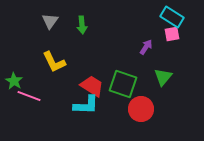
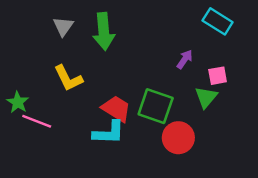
green arrow: (82, 25) -> (104, 31), size x1.6
pink square: (172, 34) -> (218, 76), moved

